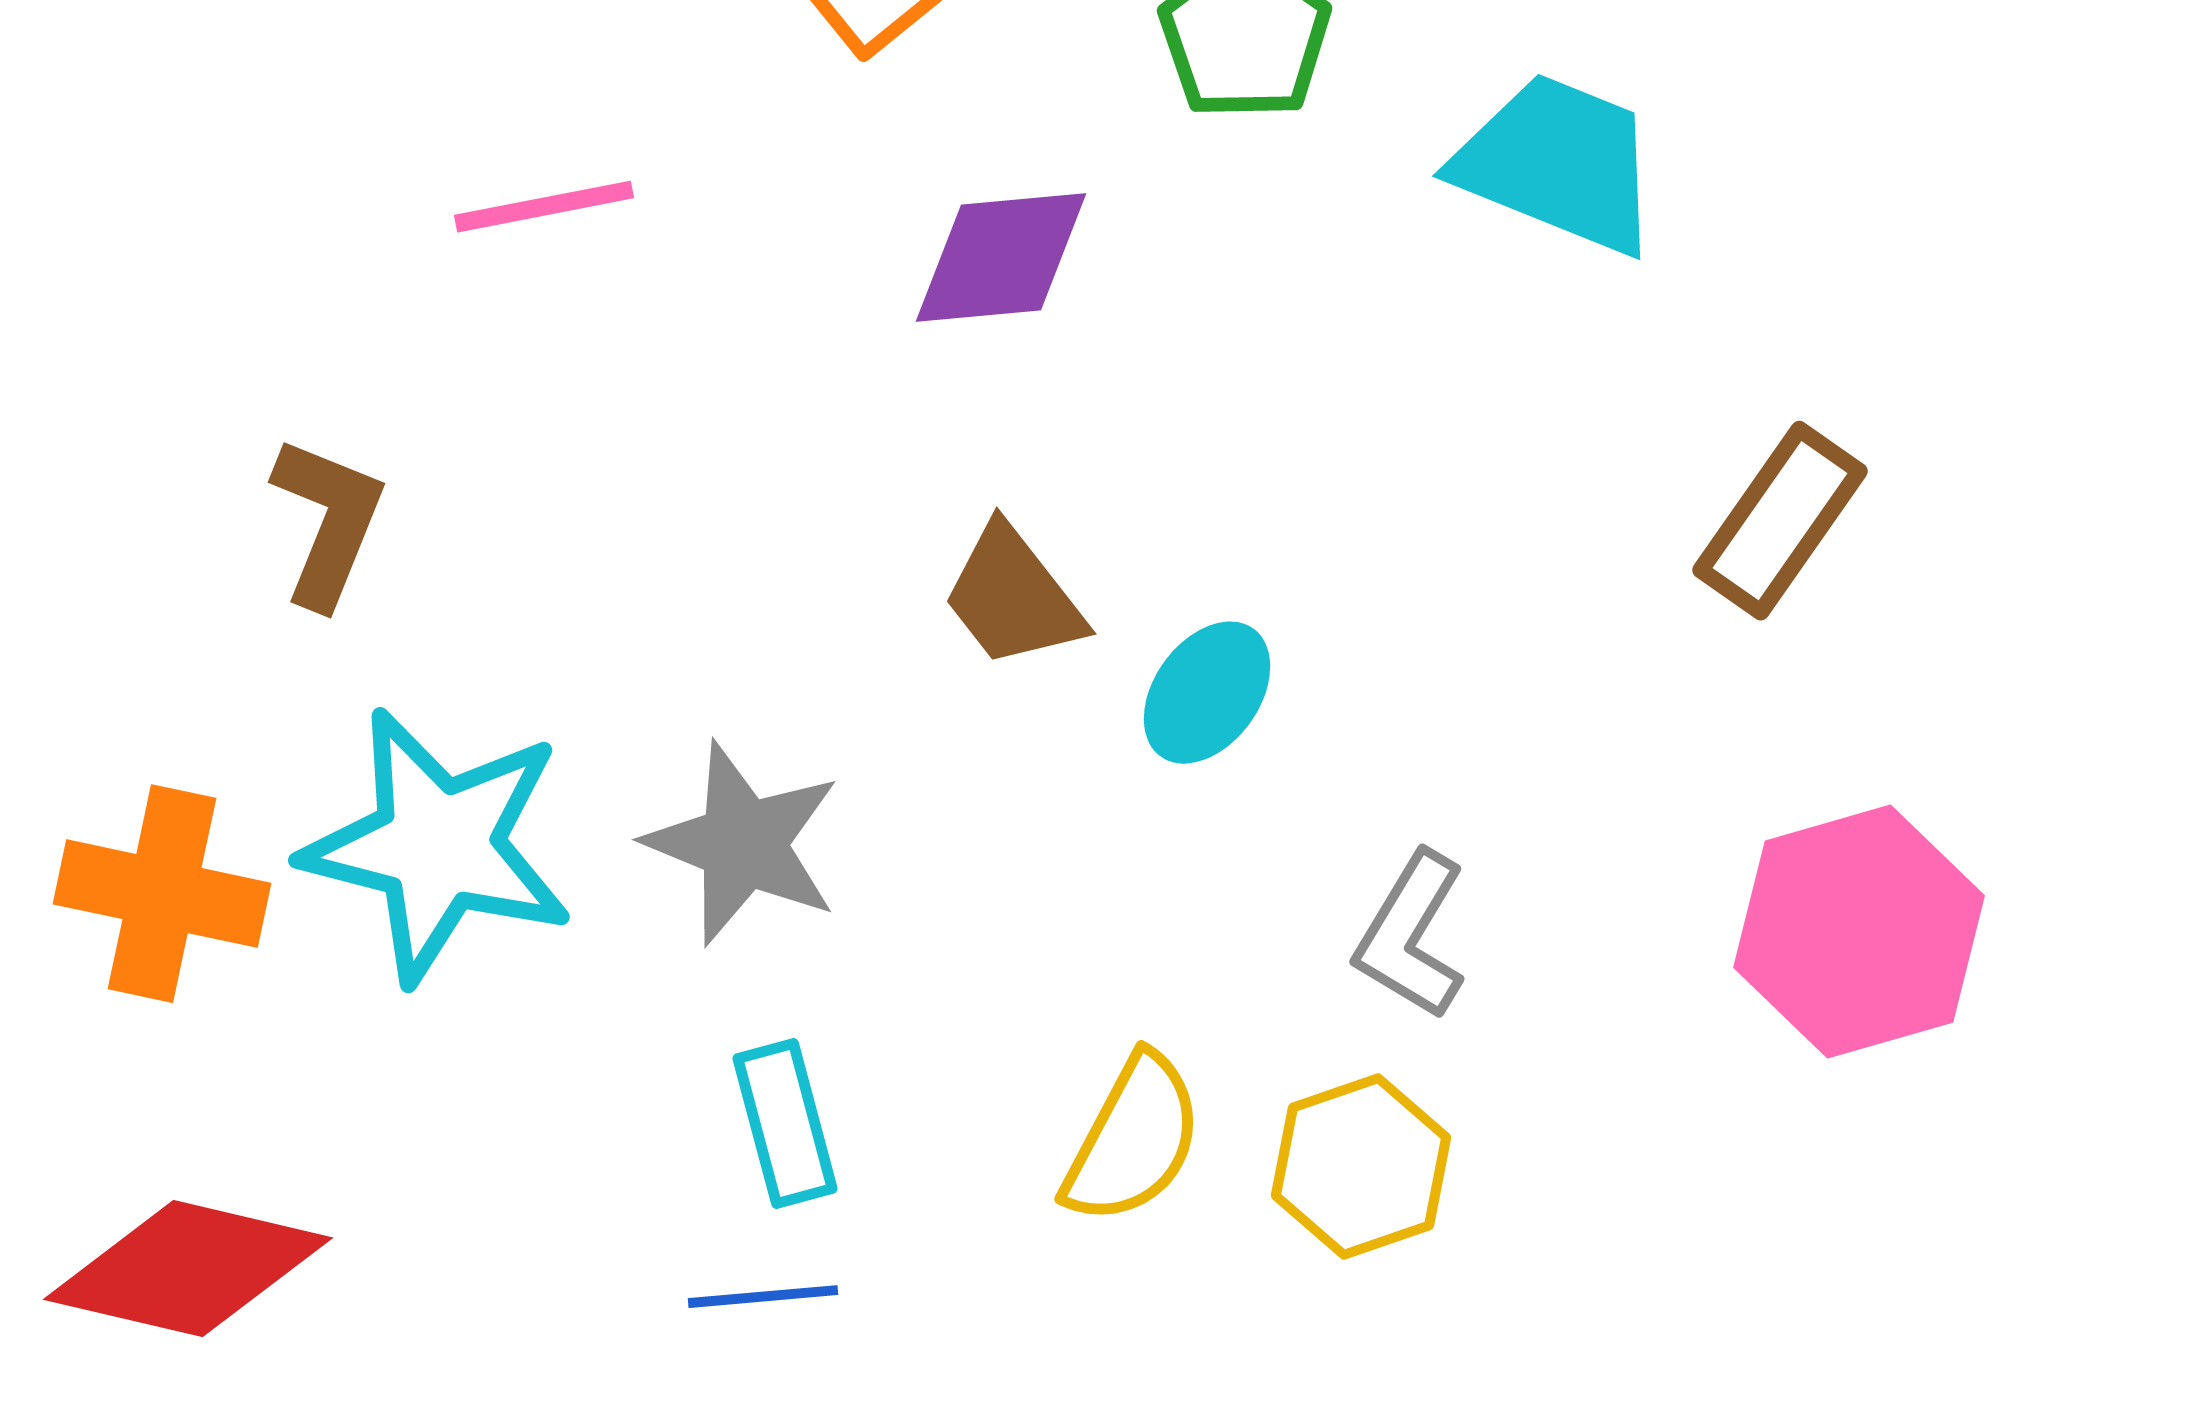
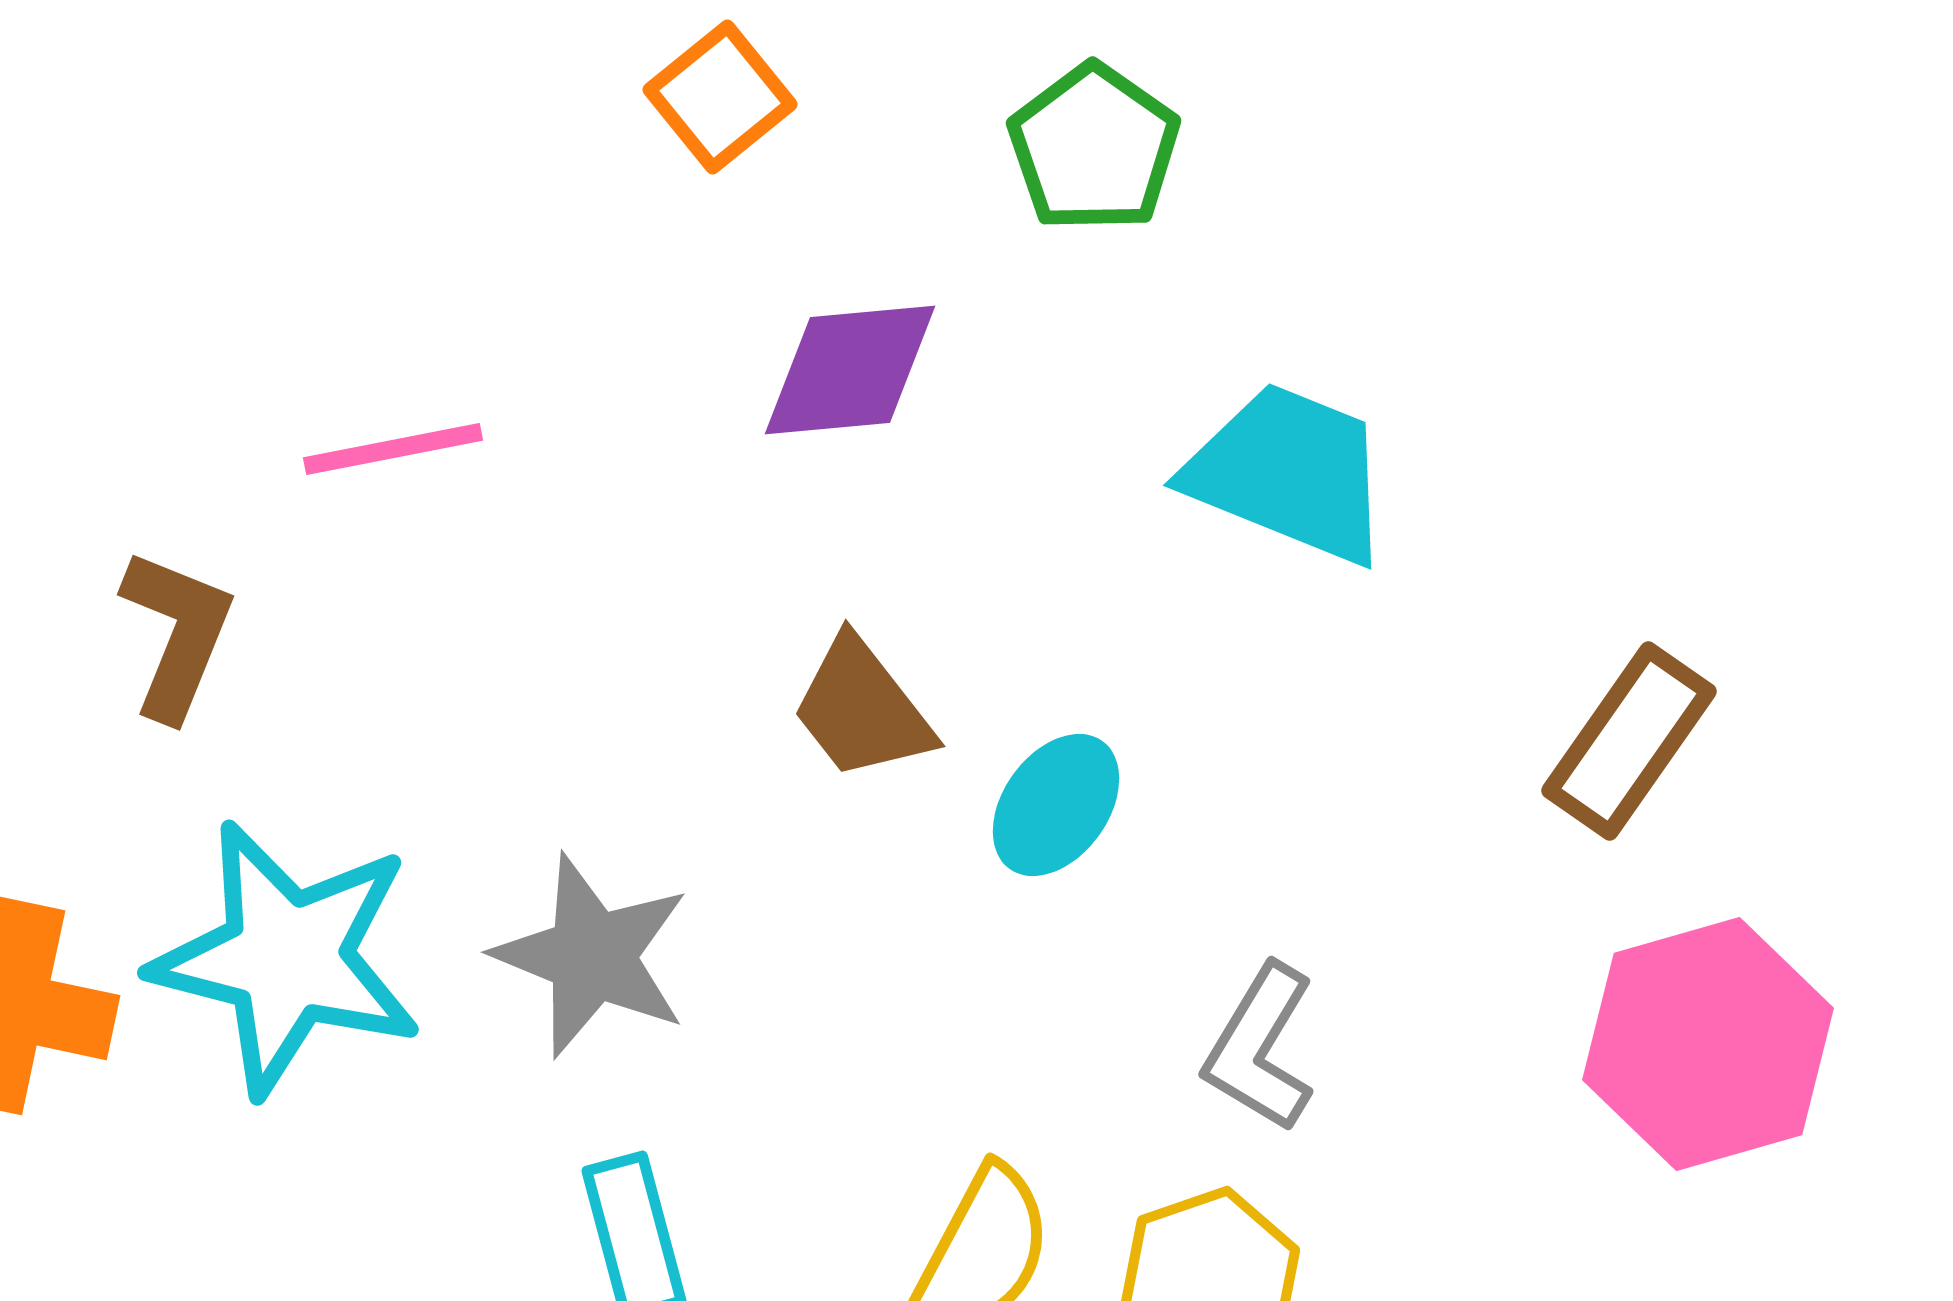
cyan trapezoid: (1558, 164) -> (1289, 473), moved
pink line: (544, 207) -> (393, 449), moved
brown rectangle: (1780, 521) -> (1629, 741), moved

